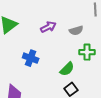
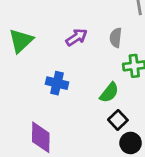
gray semicircle: (76, 30) -> (116, 38), turned 120

